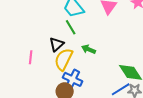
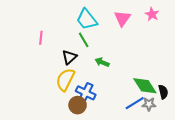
pink line: (31, 57) -> (41, 38), moved
yellow semicircle: (64, 59) -> (65, 80), moved

